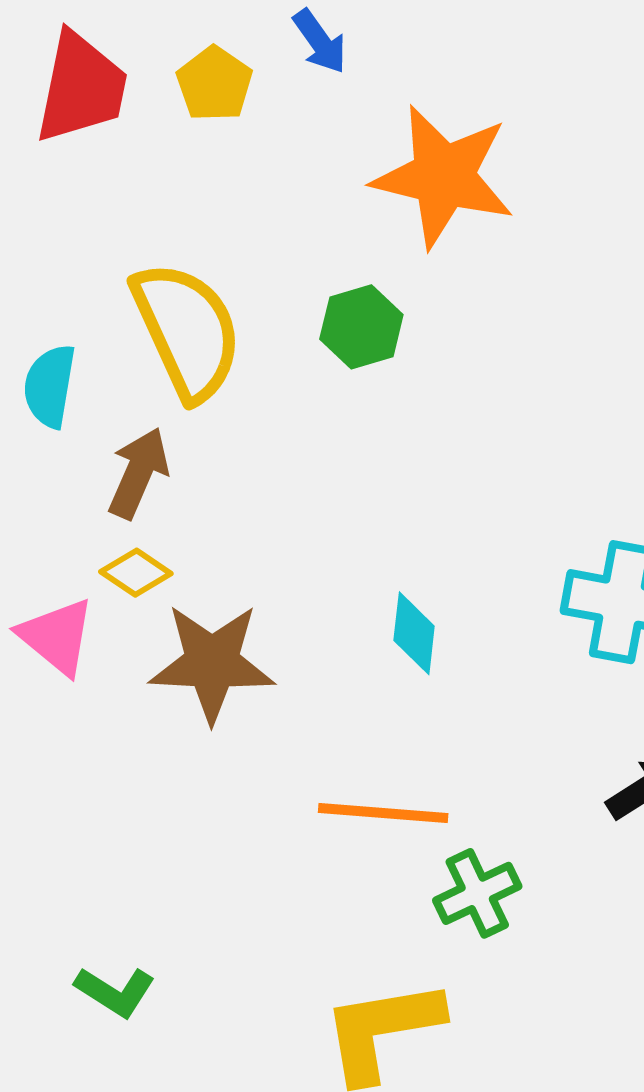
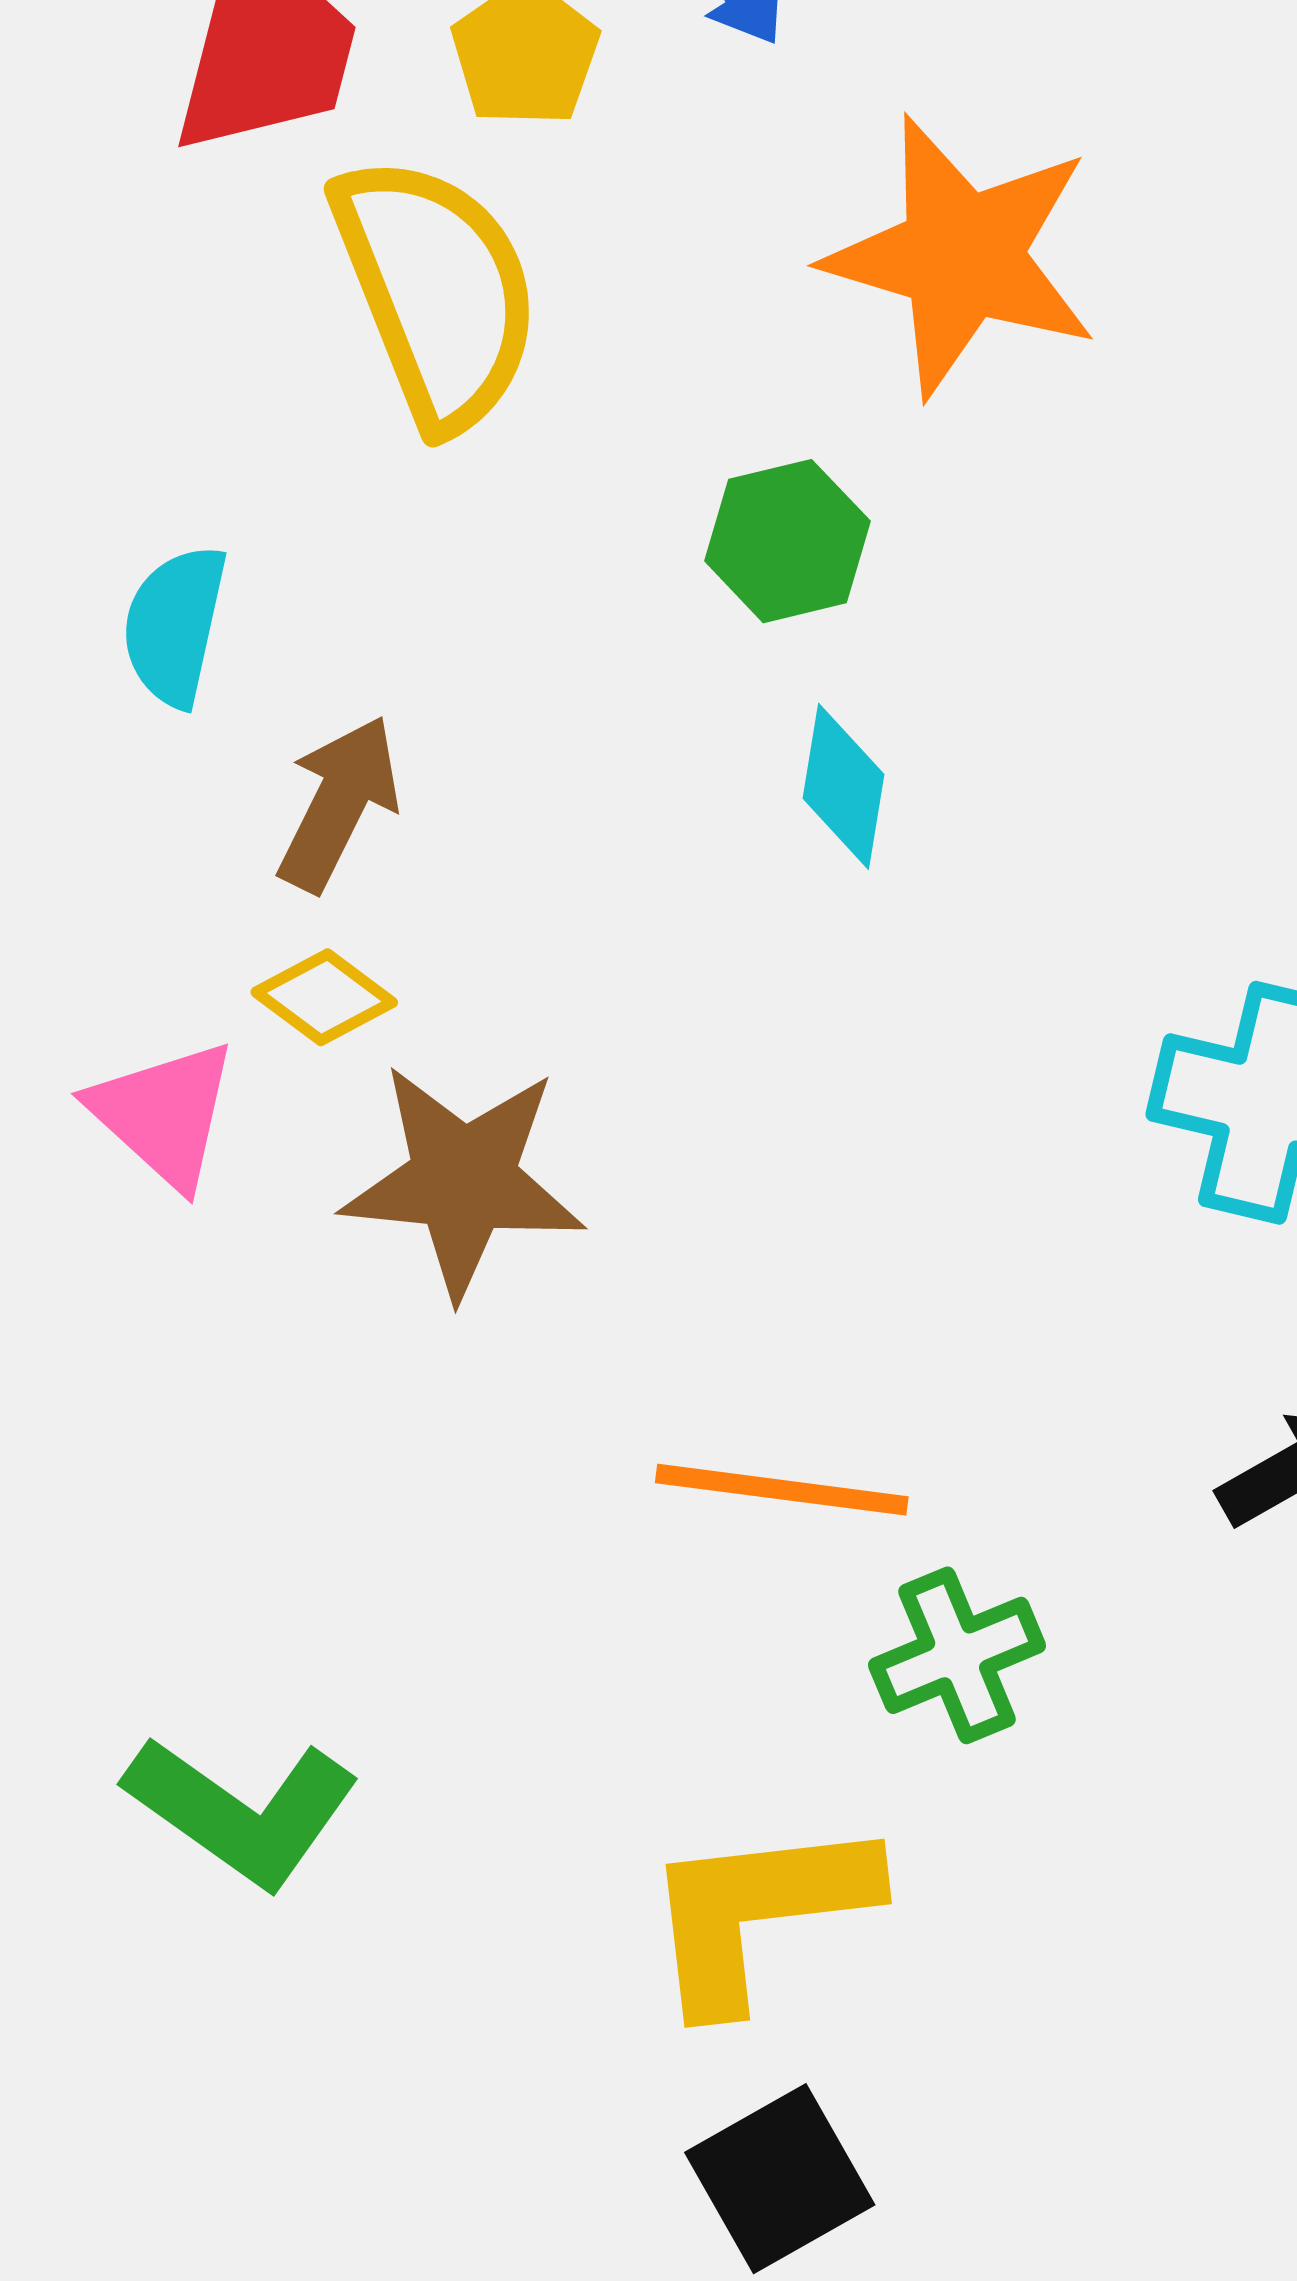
yellow semicircle: (187, 331) -> (437, 292), moved
cyan diamond: (414, 633) -> (843, 786), moved
green L-shape: (115, 992) -> (242, 1811), size x1.5

